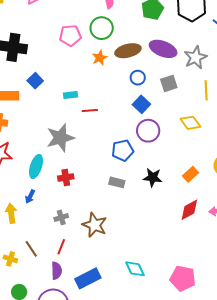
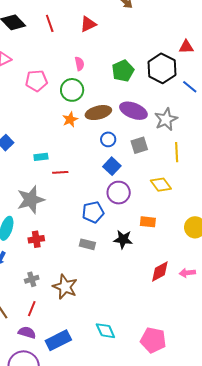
pink pentagon: (70, 35) -> (36, 81), moved
orange rectangle: (191, 174) -> (148, 222), moved, turned 49
purple semicircle: (56, 271) -> (27, 332), turned -72

